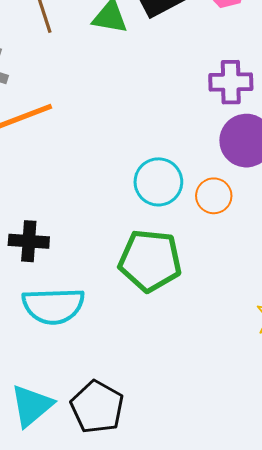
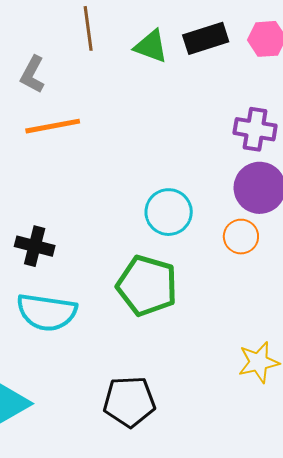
orange circle: (214, 196) -> (241, 237), moved
black pentagon: (97, 407) -> (129, 402), moved, turned 30

